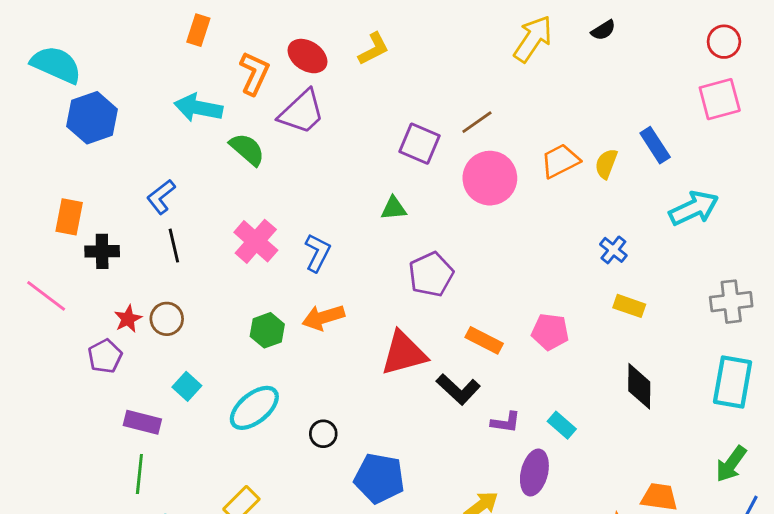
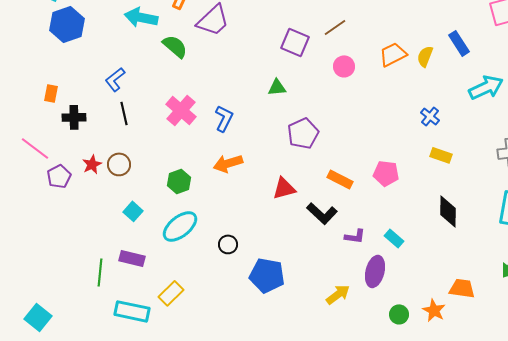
pink circle: (490, 178) -> (344, 66), size x0.6
orange rectangle: (69, 217) -> (51, 93), size x0.7
green hexagon: (267, 330) -> (179, 181), moved
red triangle: (404, 353) -> (284, 188), size x0.7
purple pentagon: (105, 356) -> (59, 176), moved
purple rectangle: (142, 422) -> (132, 258), moved

